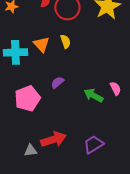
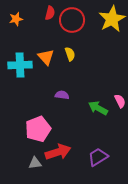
purple semicircle: (57, 82) -> (62, 95), turned 48
pink pentagon: (27, 98) -> (38, 129), moved

